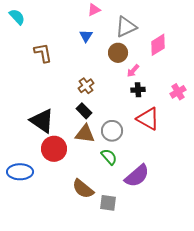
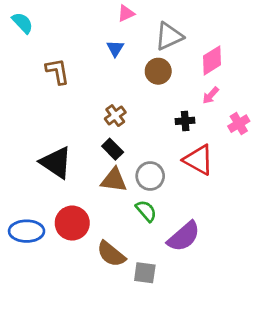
pink arrow: (133, 71) -> (211, 95), moved
red circle: (54, 149) -> (72, 223), moved

